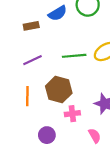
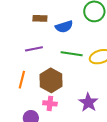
blue semicircle: (58, 13) -> (64, 27), moved
pink cross: (72, 114) -> (50, 103), moved

